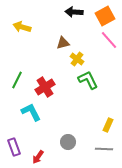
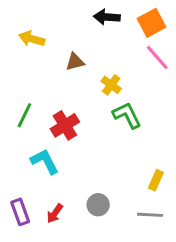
brown triangle: (63, 43) -> (75, 62), moved
red arrow: (38, 157) -> (55, 213), moved

